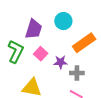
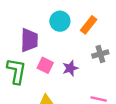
orange rectangle: (84, 43) -> (89, 25), moved, size x0.7
gray cross: (77, 73) -> (100, 54), moved

